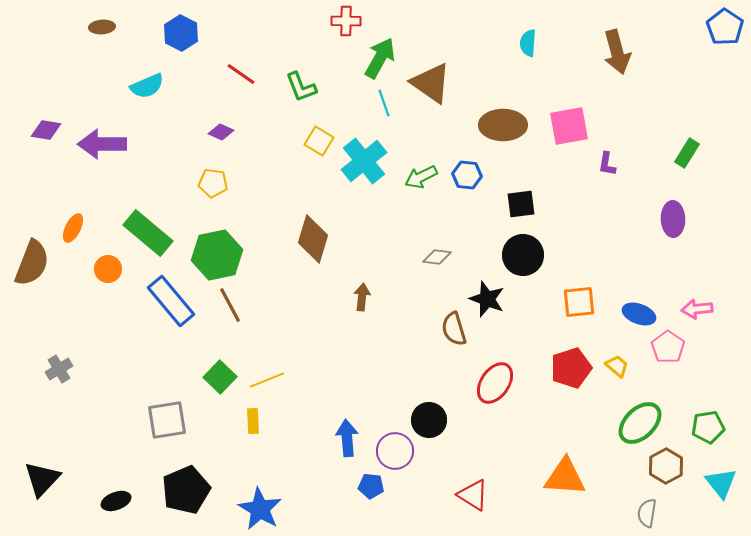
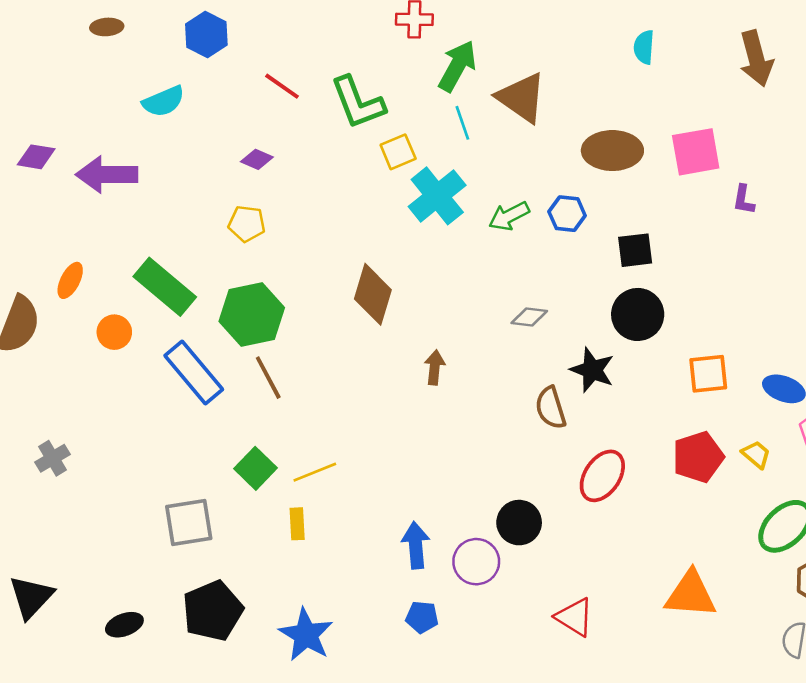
green L-shape: (301, 87) -> (358, 103), size x1.4
yellow square: (319, 141) -> (398, 152), moved, turned 36
blue pentagon: (371, 486) -> (422, 617), moved

